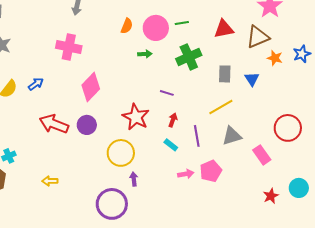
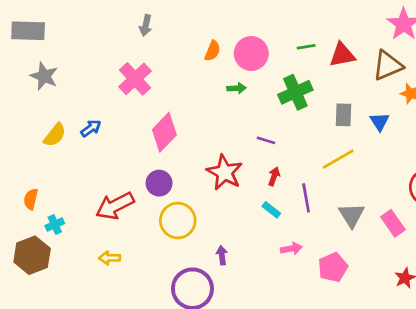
green line: (182, 23) -> (306, 47), moved
pink cross: (69, 47) -> (135, 79), turned 35
red arrow: (54, 124) -> (115, 206), moved, turned -48
gray triangle: (232, 136) -> (352, 215), moved, turned -45
yellow circle: (121, 153) -> (178, 221), moved
pink pentagon: (211, 171) -> (333, 267), moved

